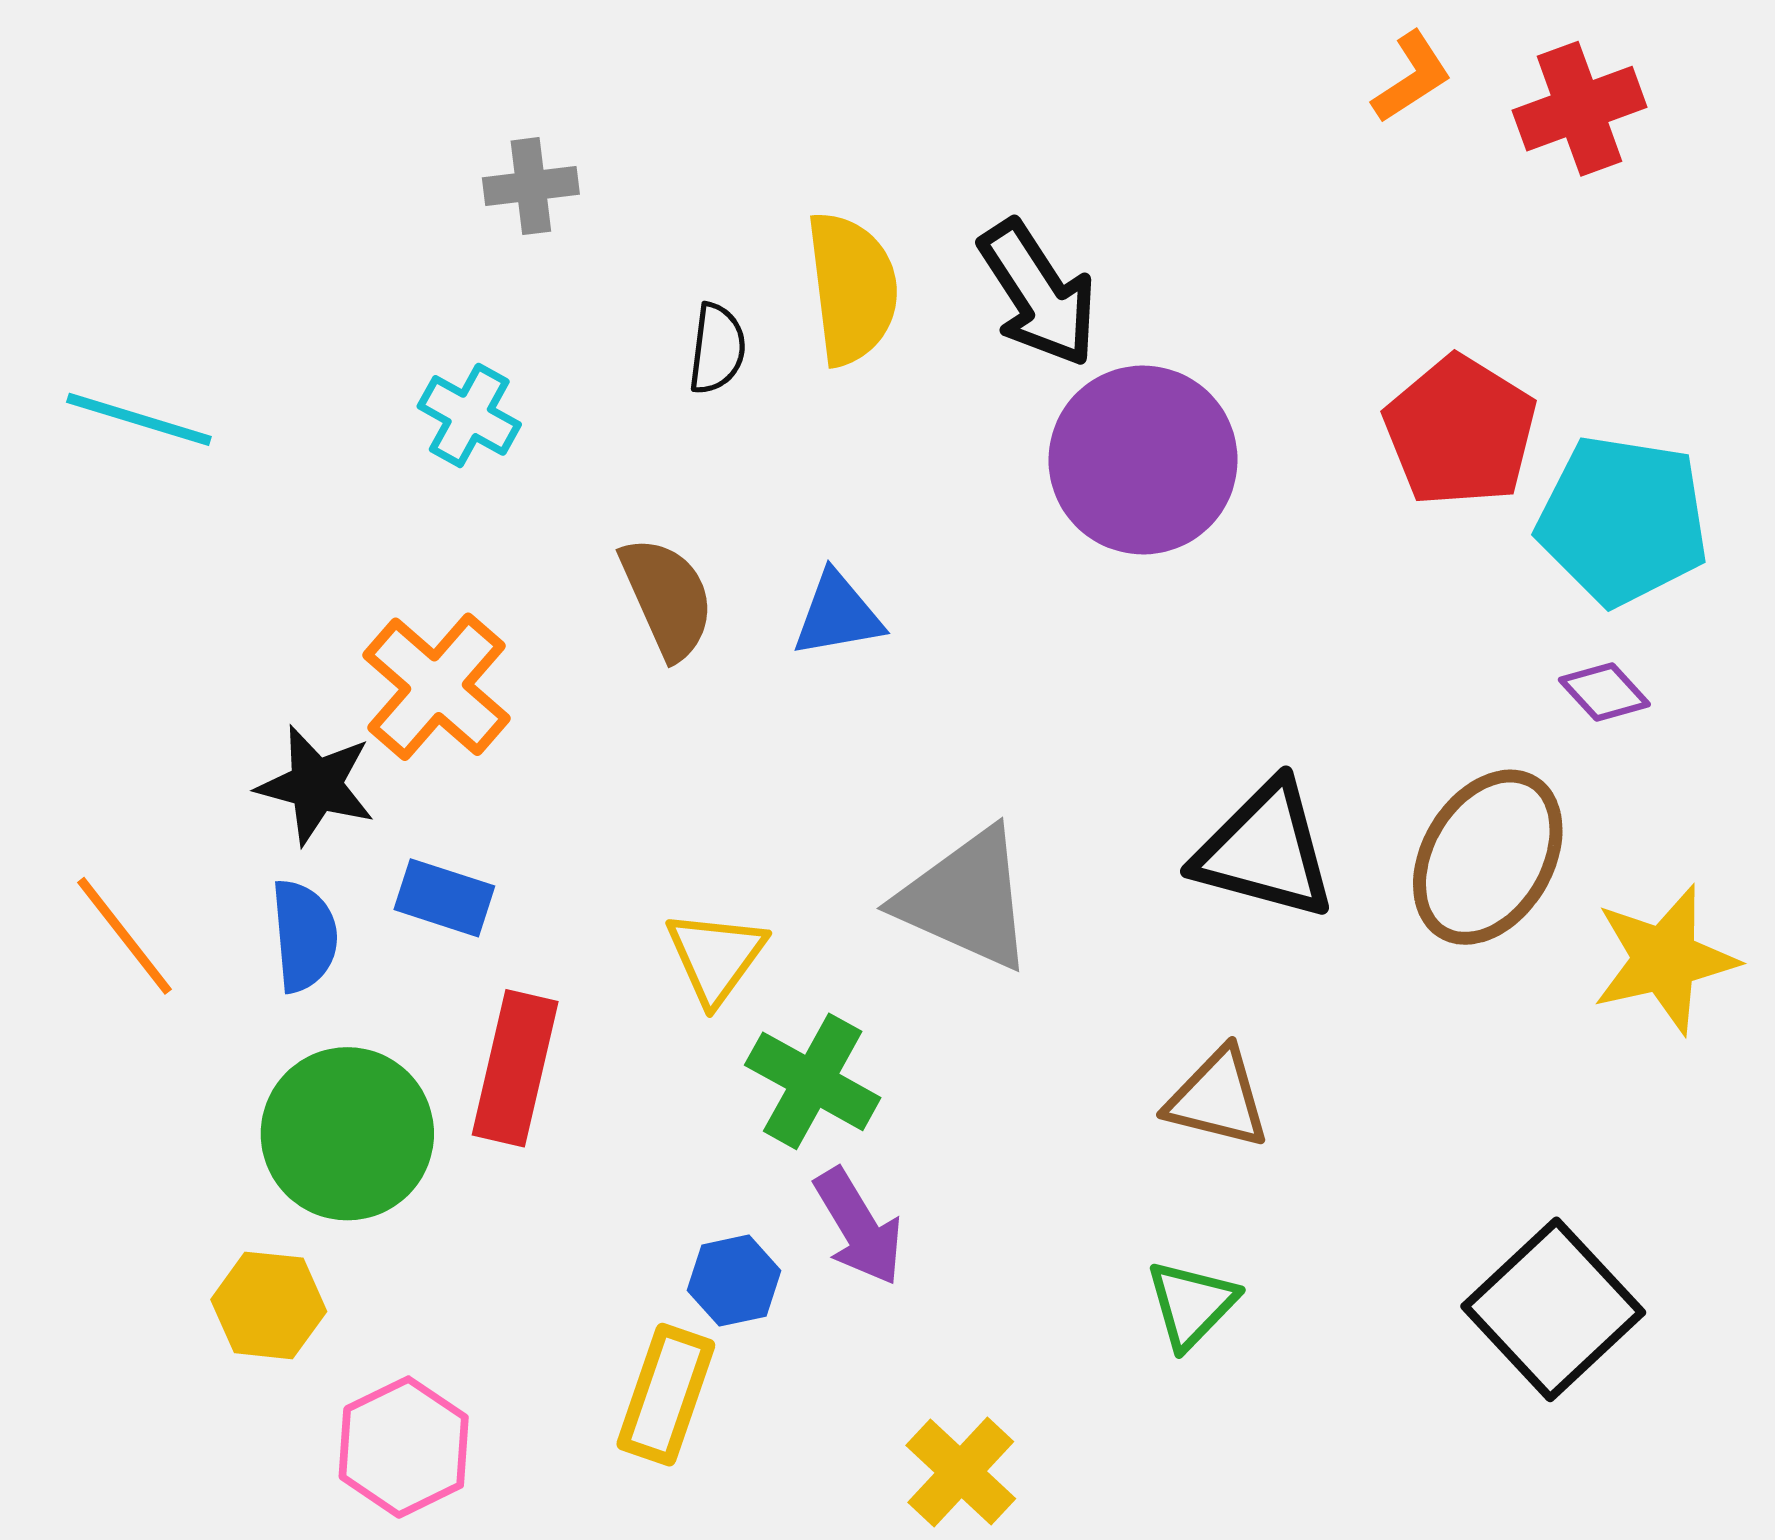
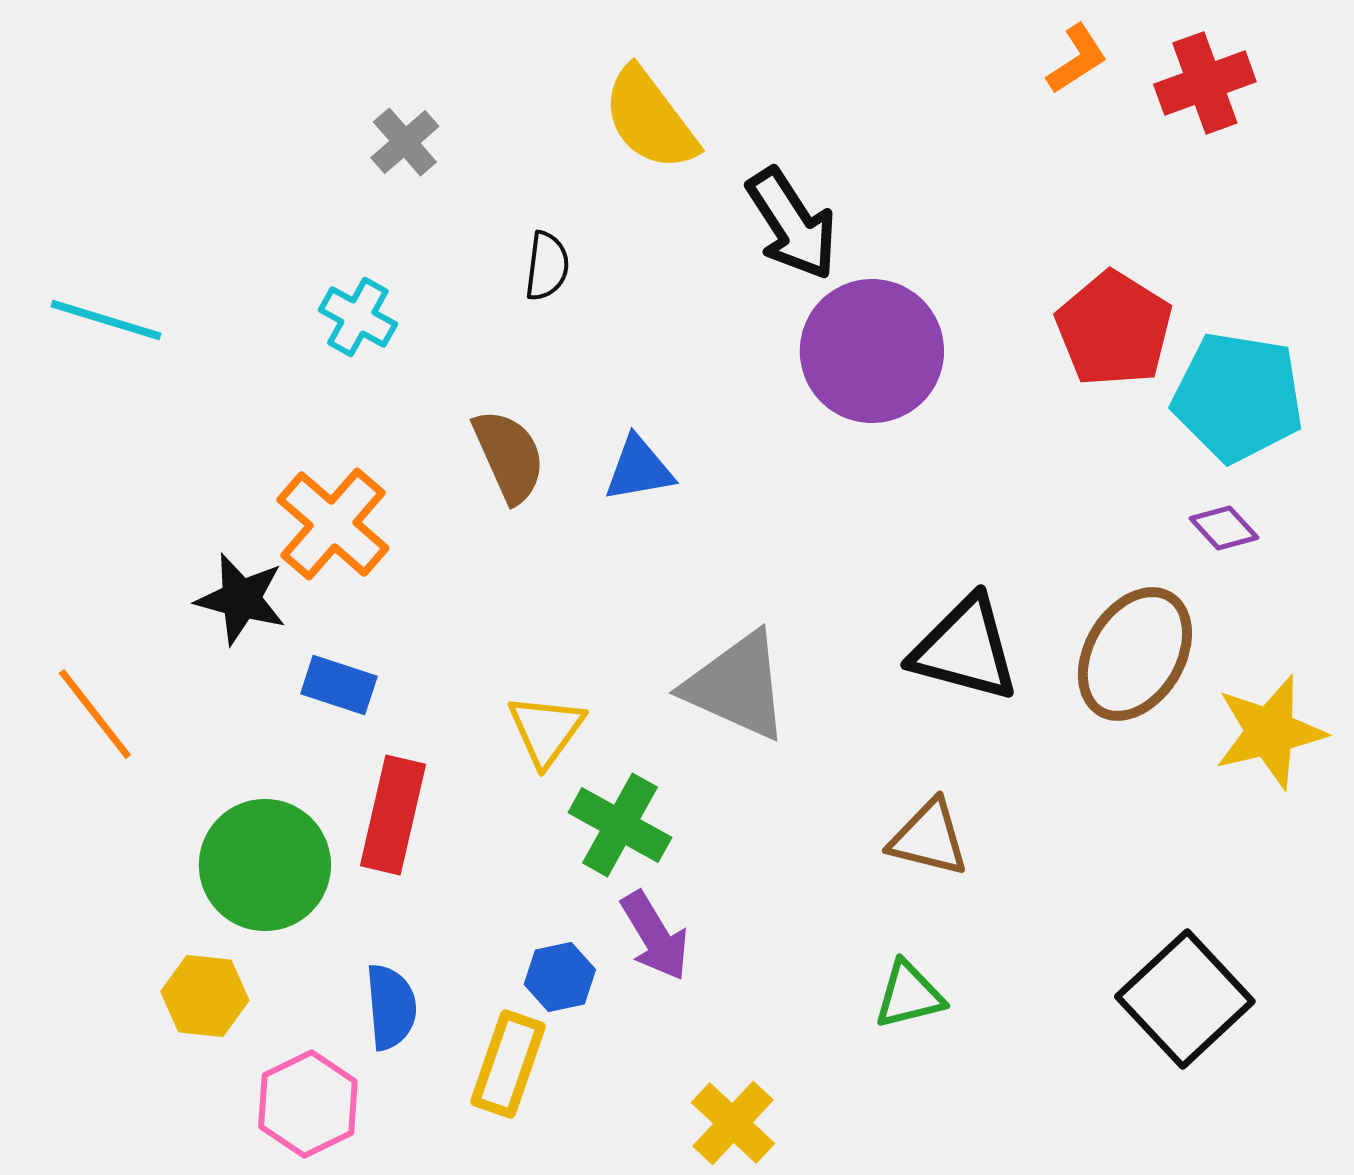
gray cross: (531, 186) -> (405, 142), turned -34
yellow semicircle: (852, 288) -> (650, 119), moved, turned 150
blue semicircle: (304, 936) -> (391, 1007), moved
green triangle: (1192, 1304) -> (909, 995), turned 32

